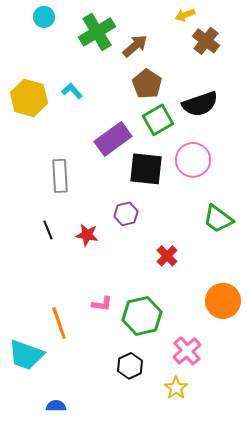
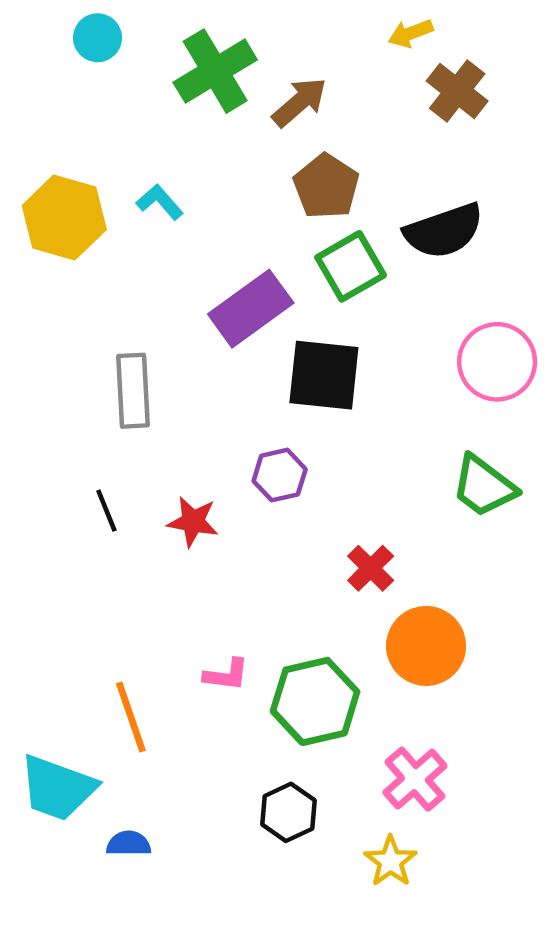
pink circle: (193, 160) -> (497, 362), moved
orange circle: (223, 301) -> (426, 646), moved
blue semicircle: (56, 406) -> (129, 843), moved

